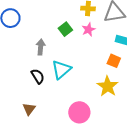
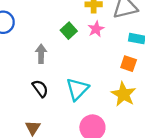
cyan triangle: (61, 70) -> (77, 89), moved

